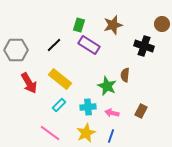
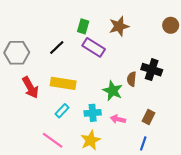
black cross: (144, 46) -> (152, 70), moved
yellow rectangle: (60, 79) -> (63, 83), turned -30
blue line: (111, 136) -> (143, 143), moved

